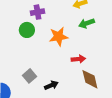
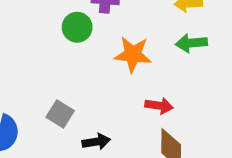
gray square: (30, 76) -> (60, 114), turned -32

